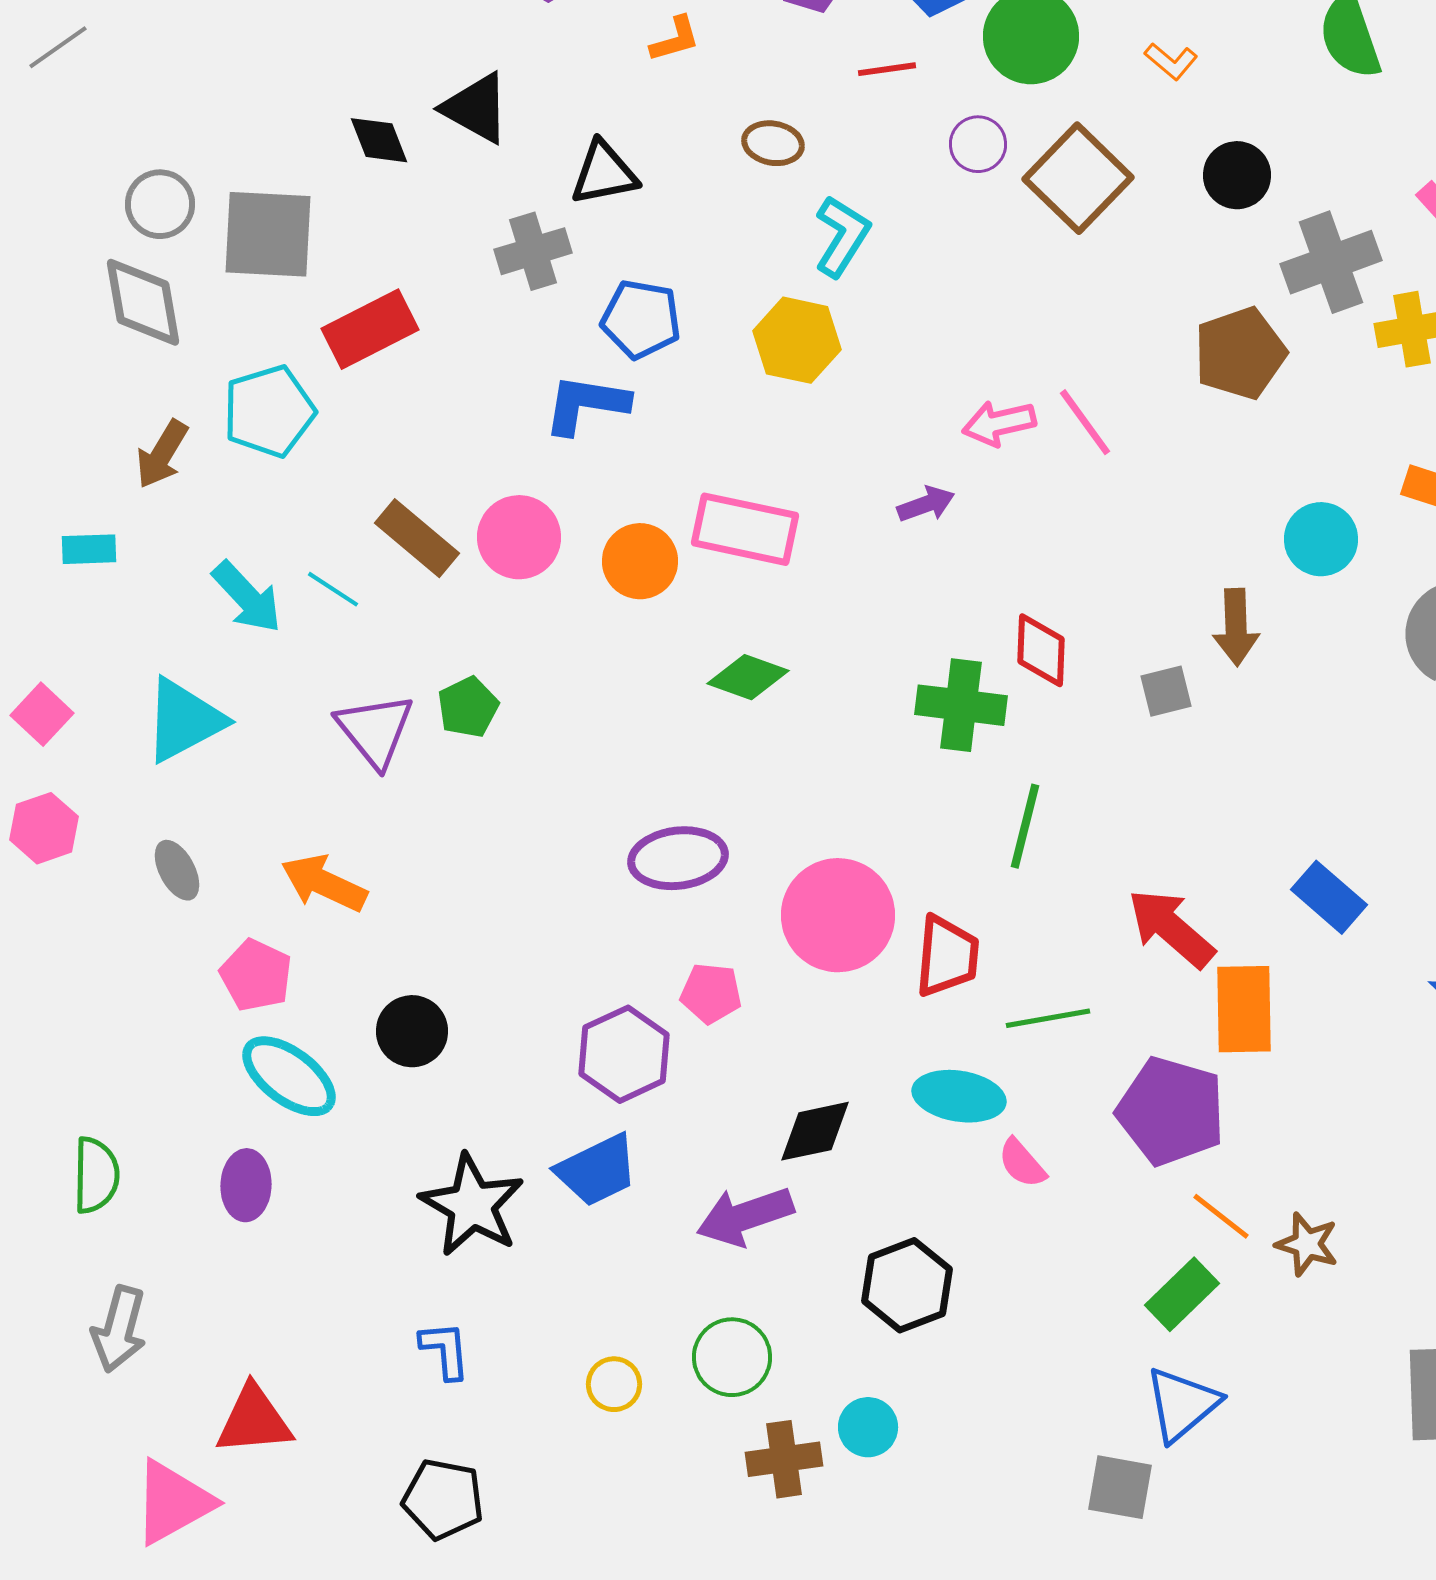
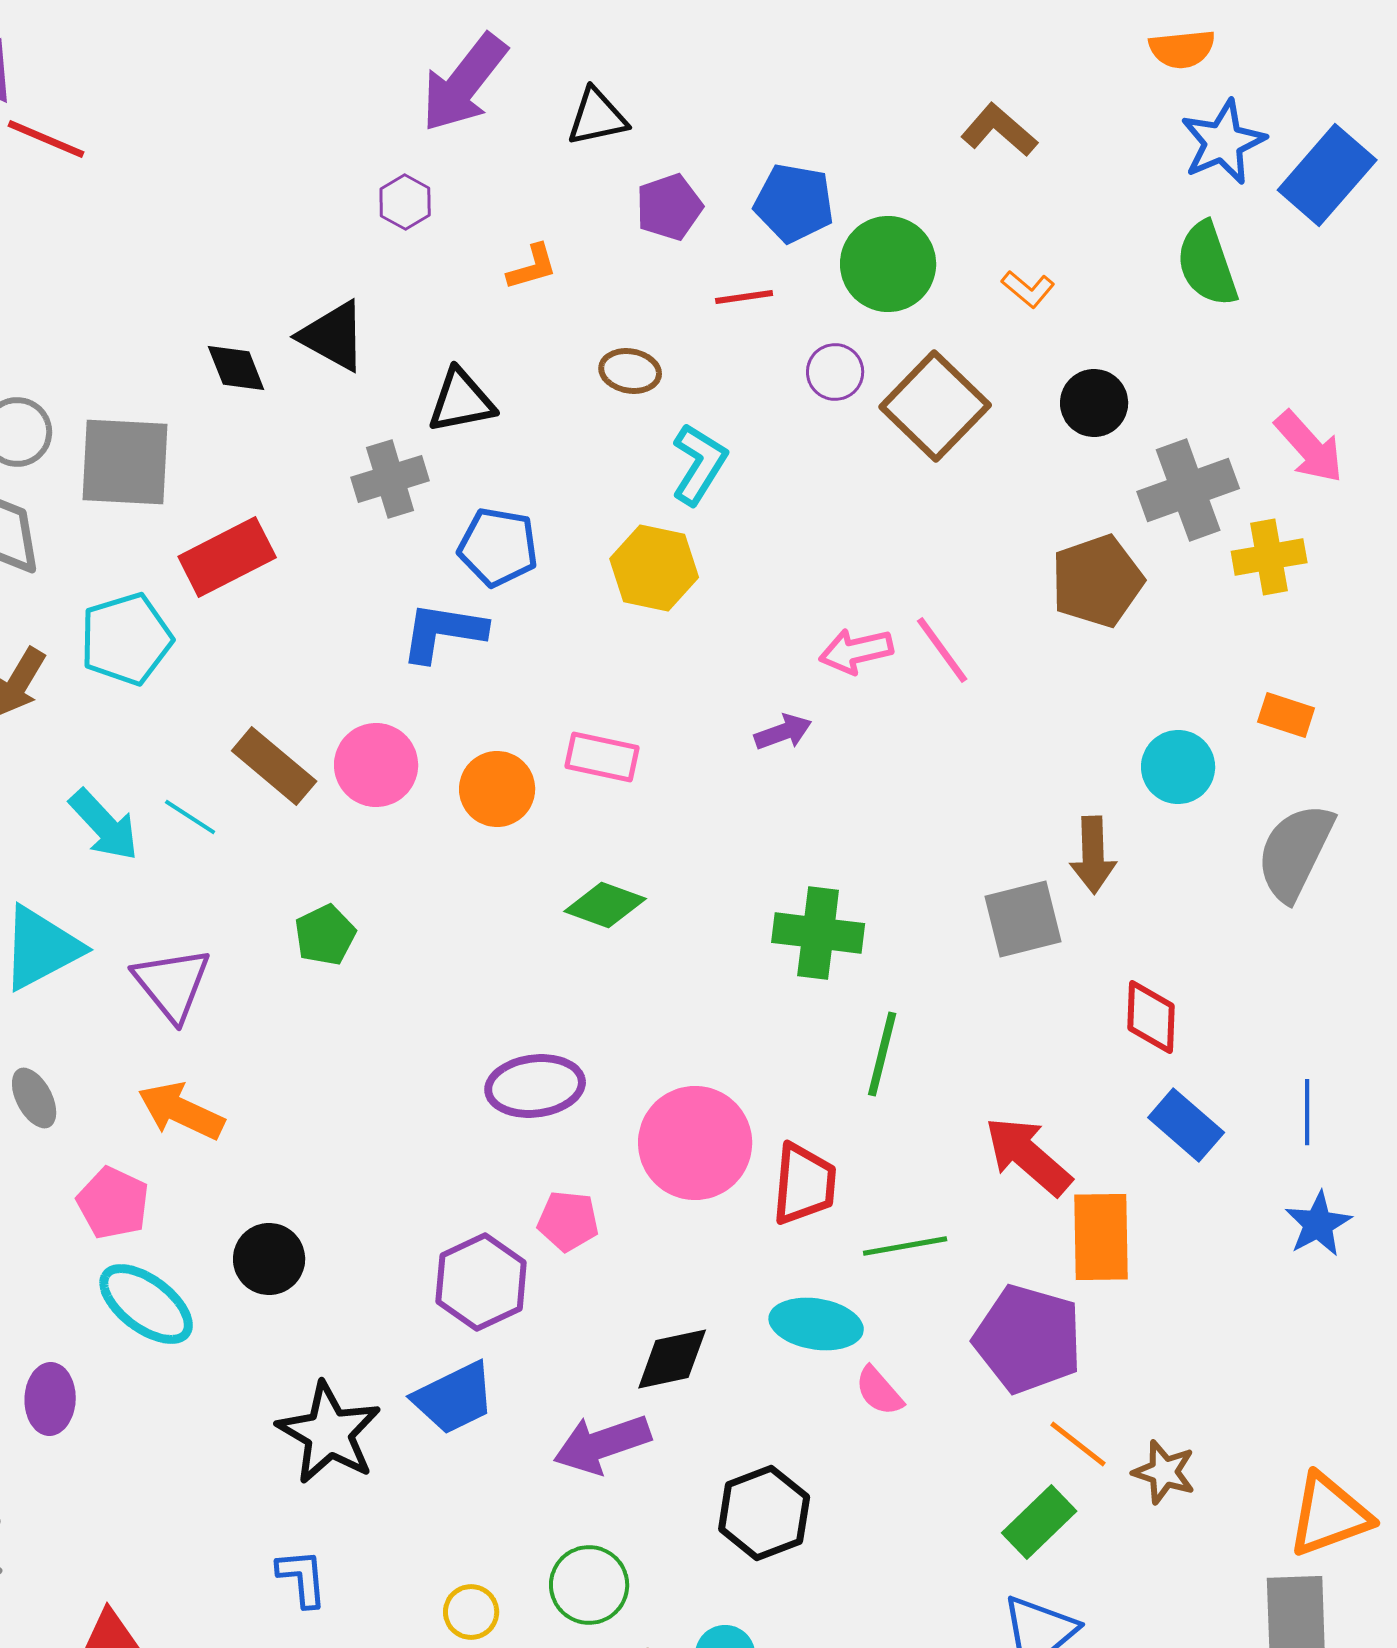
pink rectangle: (745, 529) -> (602, 757), size x0.7
red diamond: (1041, 650) -> (1151, 1017), moved
gray square: (1166, 691) -> (1023, 919), size x1.5
purple triangle: (375, 730) -> (172, 984), moved
purple ellipse: (246, 1185) -> (50, 1399), moved

